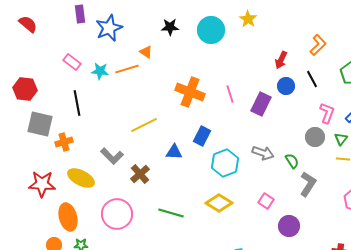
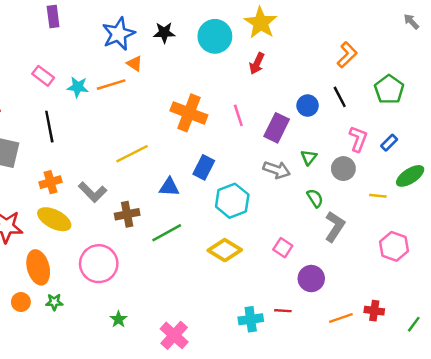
yellow star: (248, 19) -> (261, 23), size x1.5
blue star: (109, 28) -> (118, 34), moved
red arrow: (281, 60) -> (257, 64), moved
green triangle: (341, 139) -> (309, 157), moved
orange cross: (64, 142) -> (51, 182), moved
gray arrow: (263, 153) -> (277, 170), moved
brown cross: (140, 174) -> (127, 214), turned 30
green line: (171, 213) -> (167, 233), moved, turned -45

